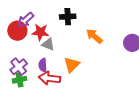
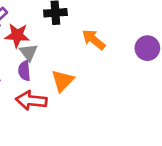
gray triangle: (48, 44) -> (29, 52), turned 32
purple semicircle: (43, 65) -> (24, 71), moved

